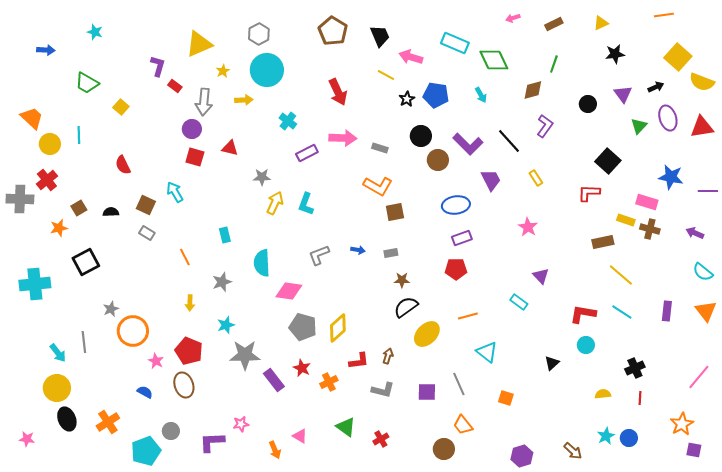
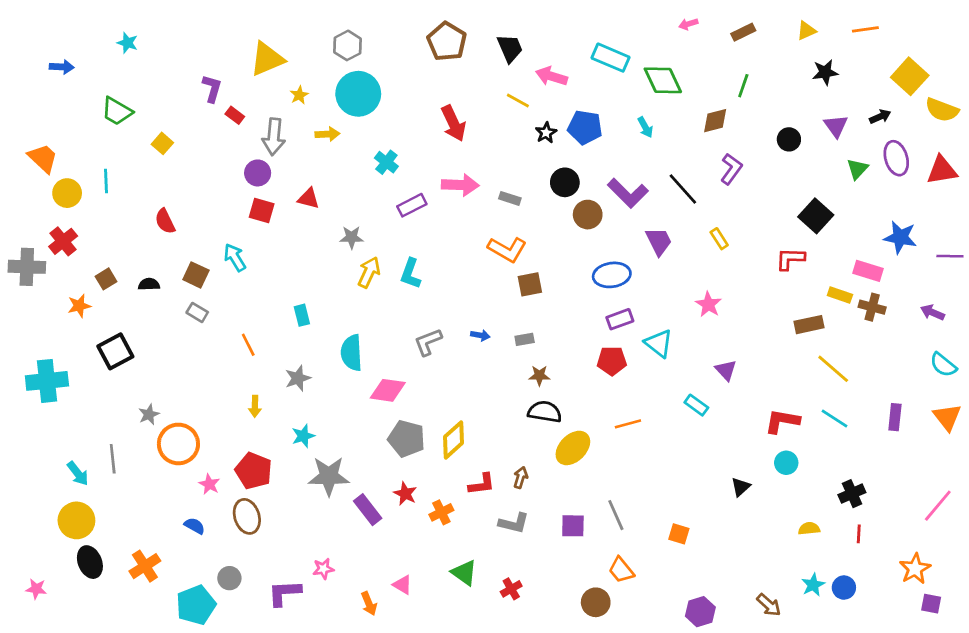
orange line: (664, 15) -> (865, 29), moved
black semicircle: (406, 307) -> (545, 412), turned 45
cyan triangle: (487, 352) -> (659, 343), moved

